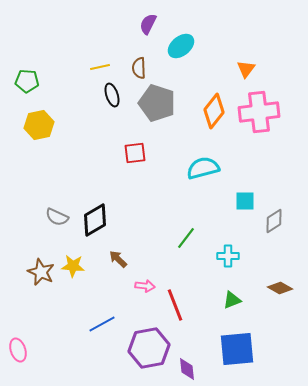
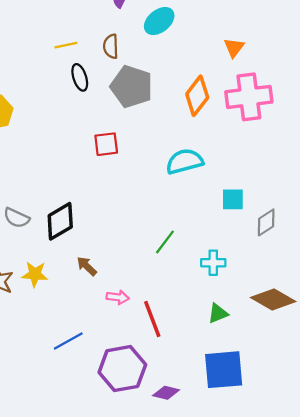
brown diamond: (280, 288) -> (273, 300), size x1.5
purple diamond: (187, 369) -> (166, 393), turned -70

